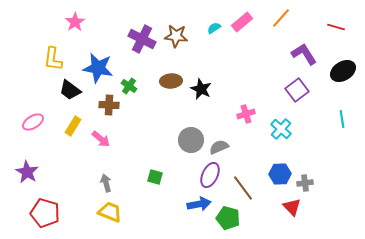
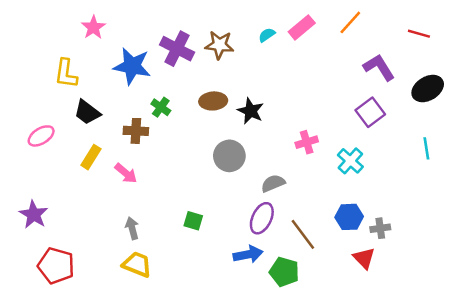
blue star: (98, 68) -> (132, 66), moved
pink ellipse: (33, 122) -> (41, 136), moved
gray circle: (191, 140) -> (229, 156), moved

